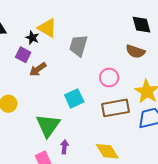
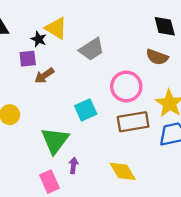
gray trapezoid: (78, 46) -> (92, 49), turned -140
purple square: (23, 55) -> (28, 59), turned -35
pink circle: (109, 77) -> (126, 86), size x1.4

